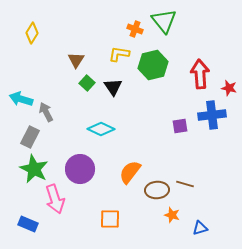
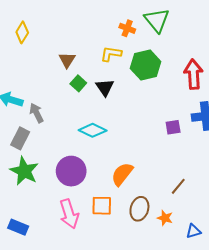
brown line: (185, 184) -> (178, 186), turned -66
brown ellipse: (157, 190) -> (139, 209), moved, turned -70
pink arrow: (55, 199) -> (69, 214), moved
orange square: (110, 219) -> (102, 206), moved

